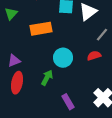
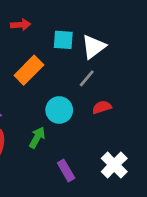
orange rectangle: (41, 29) -> (29, 70), turned -35
gray line: (102, 35) -> (87, 78), moved

